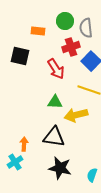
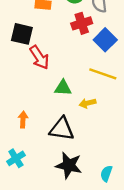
red arrow: (56, 69) -> (39, 57), moved
yellow arrow: (76, 115) -> (88, 103), size x0.6
orange arrow: (24, 144) -> (23, 120), moved

